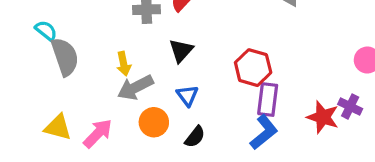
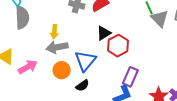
black triangle: (181, 51) -> (104, 33), moved
red hexagon: (253, 68) -> (118, 46), moved
blue triangle: (187, 95) -> (85, 61), size x1.6

